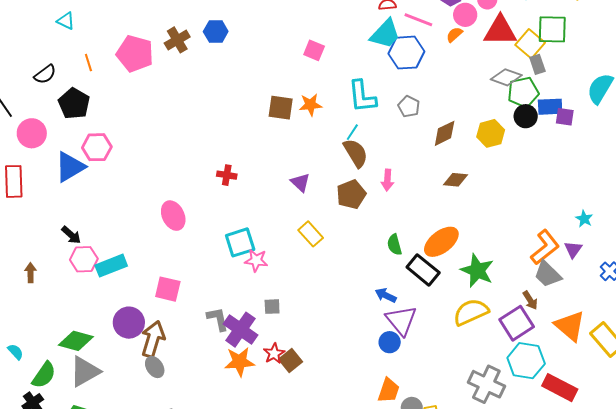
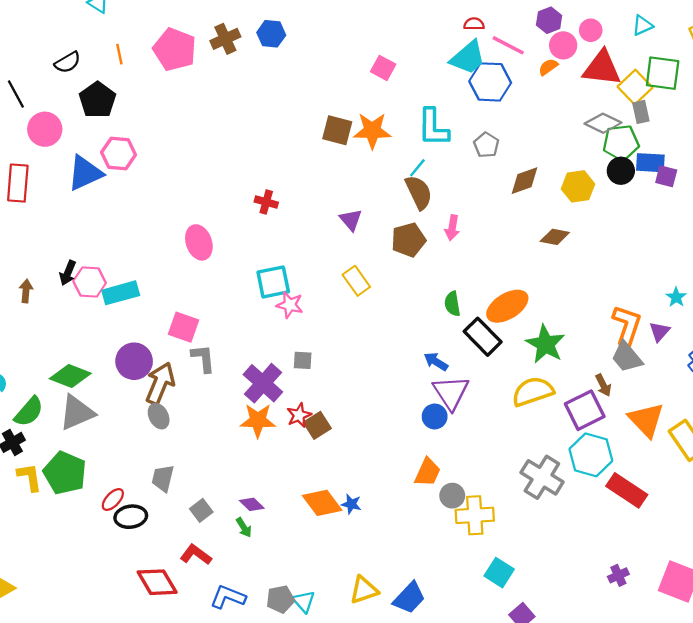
orange star: (311, 105) -> (372, 131), size x1.4
brown diamond: (456, 180) -> (555, 237), moved
black arrow: (71, 235) -> (68, 273), moved, turned 65
orange L-shape: (545, 247) -> (627, 325), turned -39
gray L-shape: (218, 319) -> (203, 358), moved

